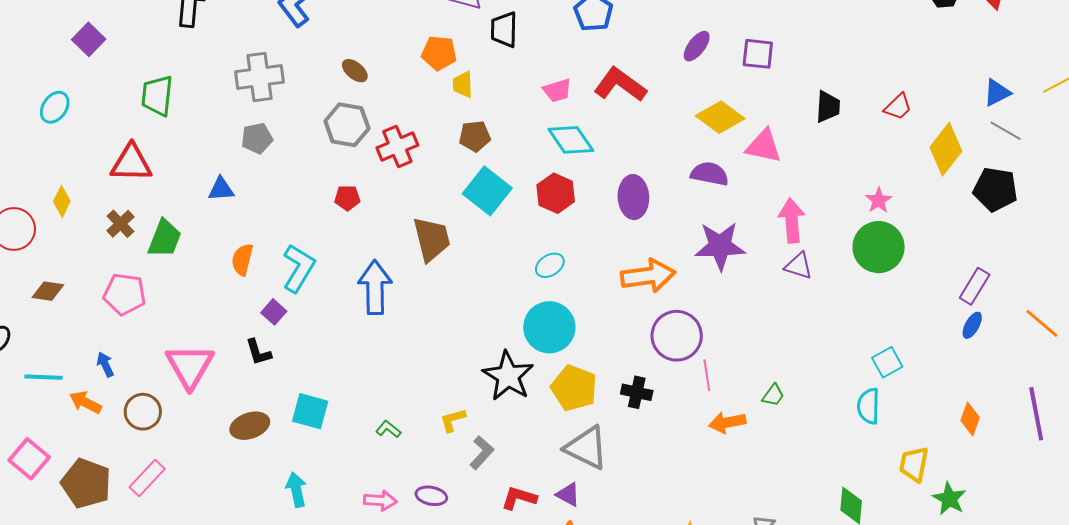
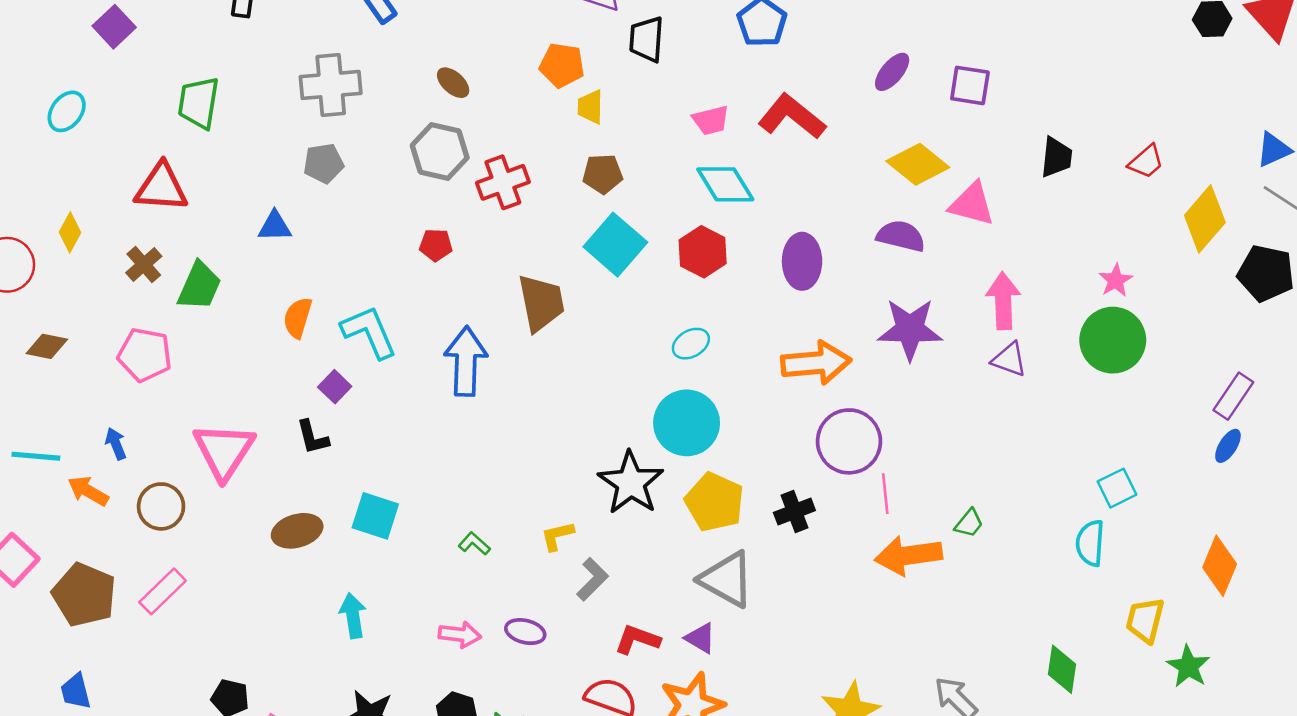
cyan L-shape: (299, 268) -> (369, 332), turned -57
black cross: (637, 392) -> (794, 511), turned -36
orange diamond: (970, 419) -> (1220, 566), size x1.4
orange arrow: (727, 422) -> (908, 555), size x1.4

